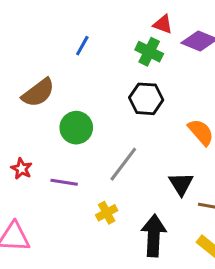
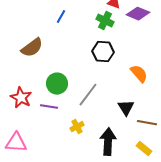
green circle: (76, 128) -> (57, 84), moved
red star: (22, 169) -> (21, 98), size x1.5

